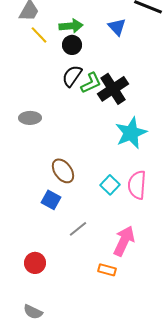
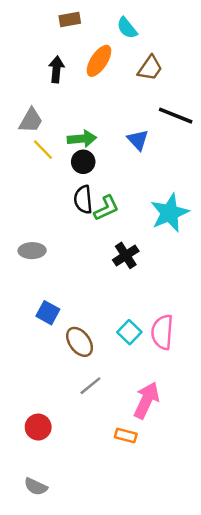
black semicircle: (72, 76) -> (83, 200), turned -40
black cross: (113, 89) -> (126, 255), moved, size x0.7
cyan star: (131, 133) -> (170, 213), moved
brown ellipse: (63, 171) -> (80, 342), moved
blue square: (51, 200) -> (48, 313), moved

